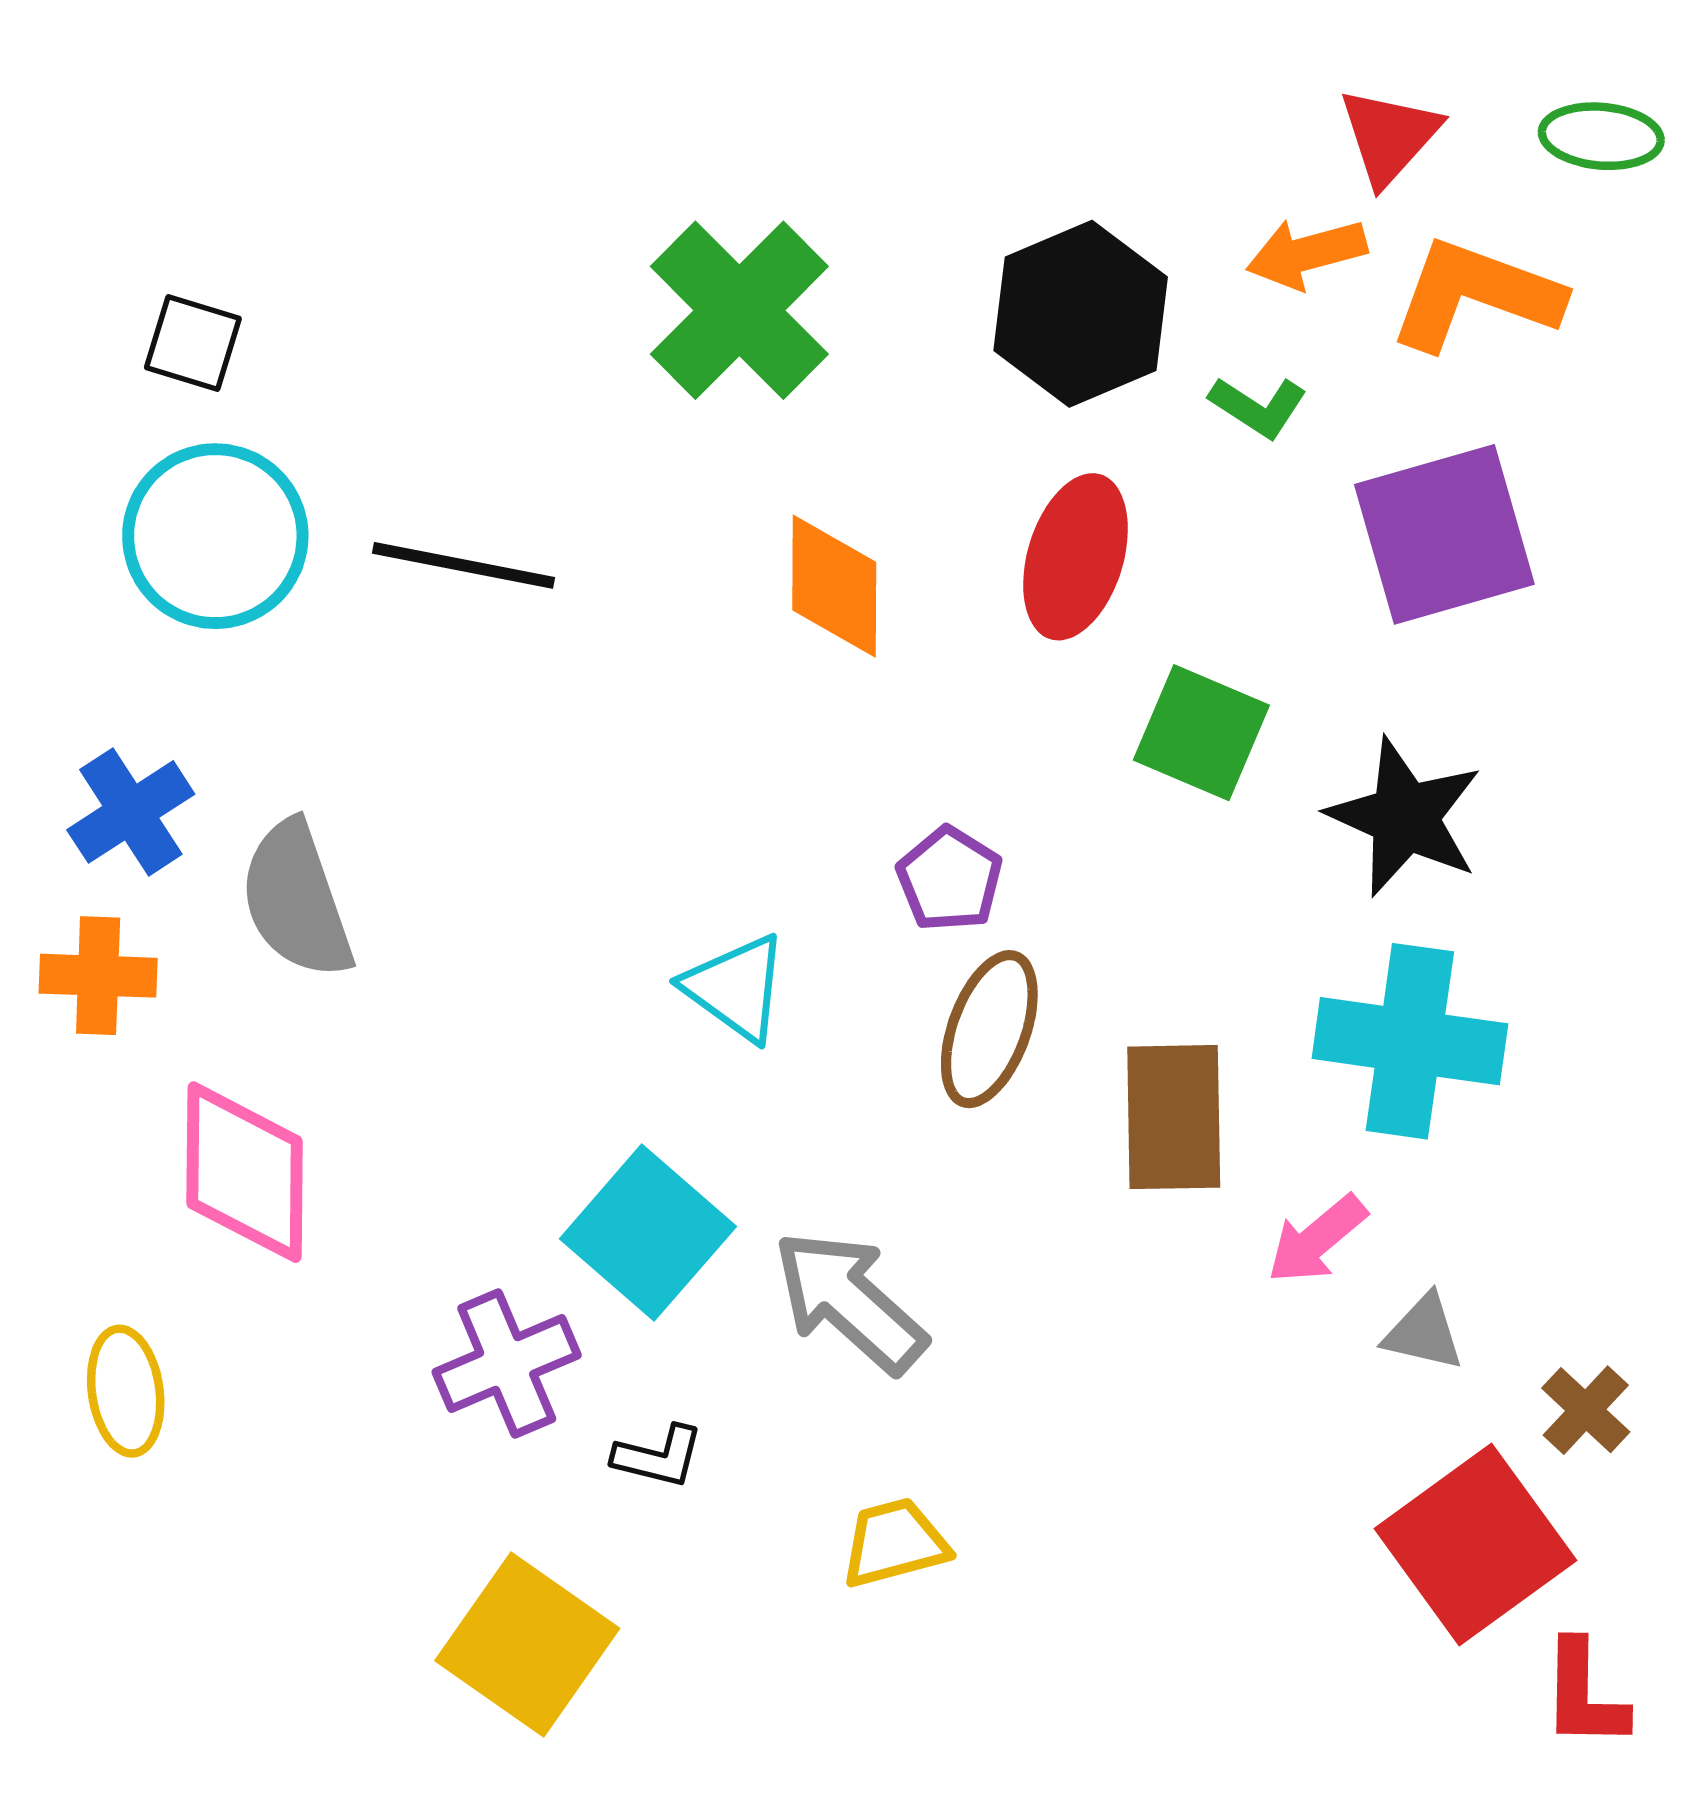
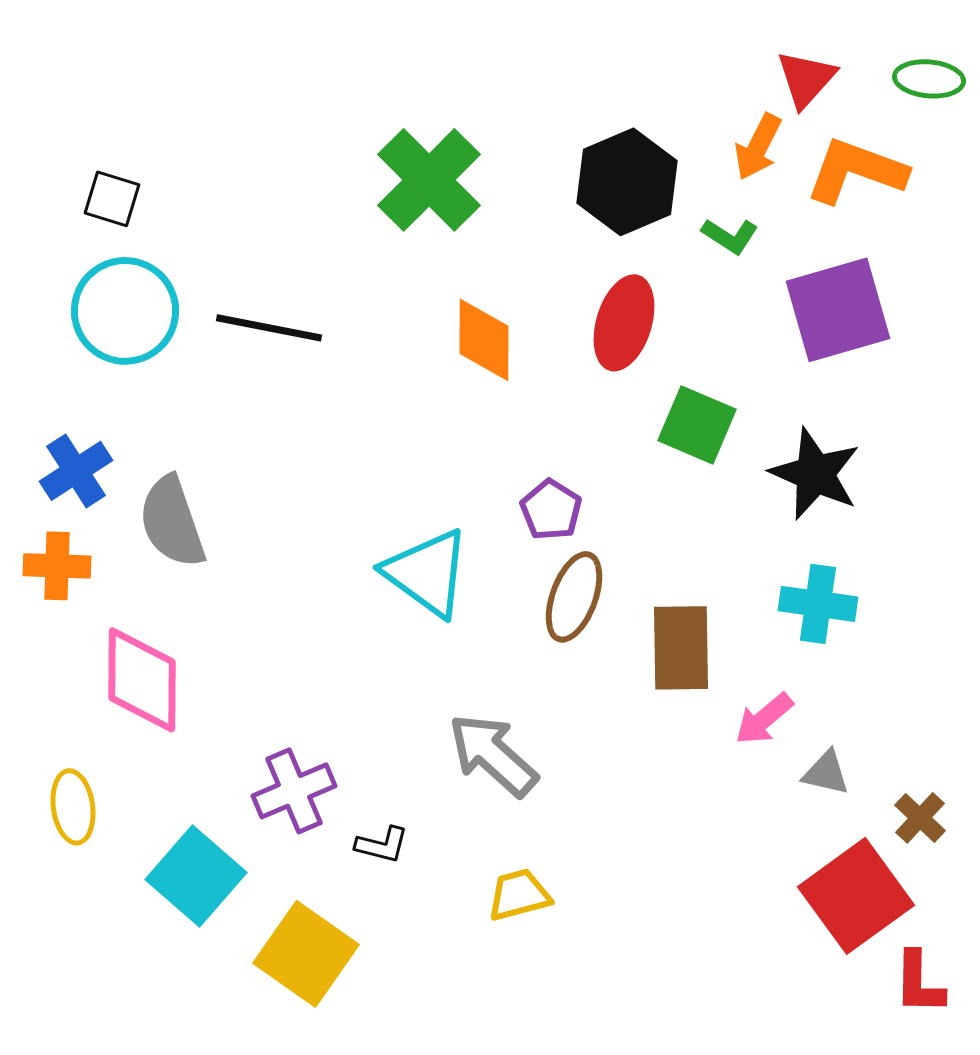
orange arrow: (1306, 253) -> (758, 147), turned -48
cyan triangle: (736, 988) -> (427, 573), size x1.4
cyan cross: (1410, 1041) -> (818, 604), size x0.7
cyan square: (648, 1233) -> (196, 876), moved

